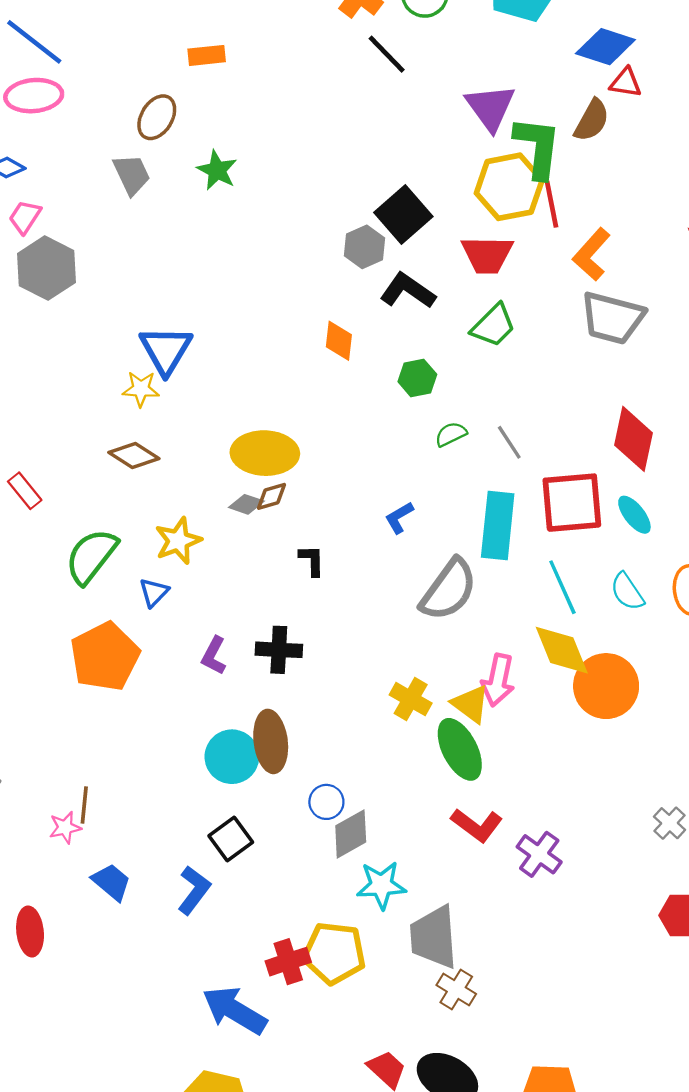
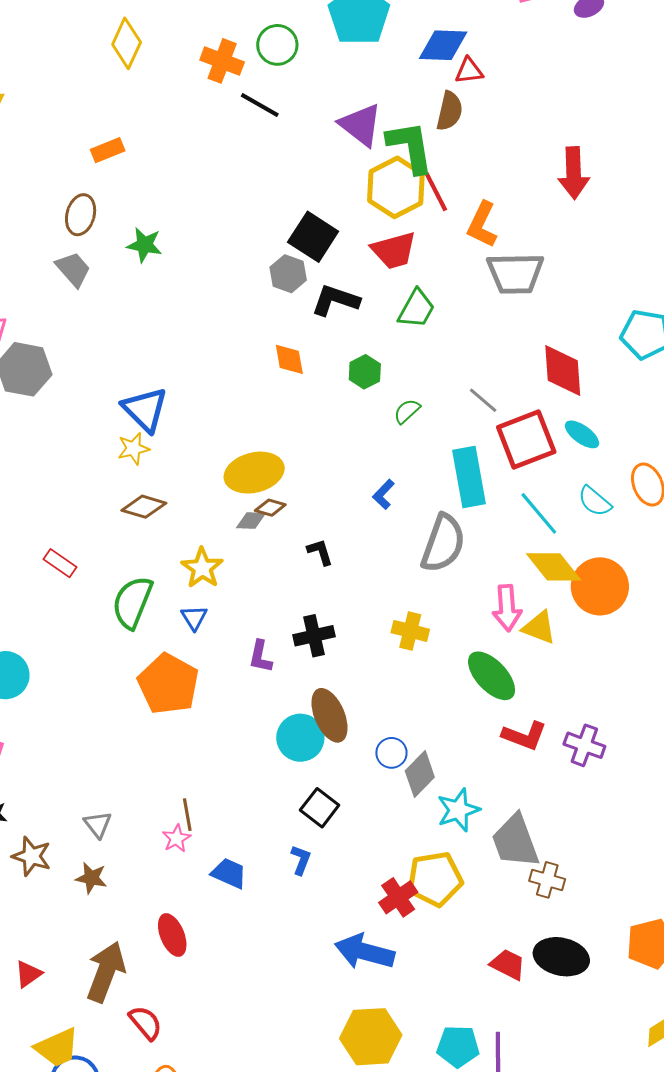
gray line: (509, 442) -> (483, 400), moved
brown diamond: (271, 496) -> (270, 508), turned 48
yellow cross: (411, 699) -> (410, 631), moved
yellow triangle: (471, 704) -> (539, 628), moved
blue L-shape: (194, 890) -> (301, 860), size x0.7

